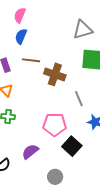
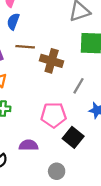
gray line: (79, 99) -> (79, 86), turned 56
purple semicircle: (30, 152) -> (29, 145), turned 42

